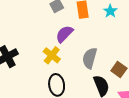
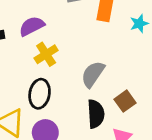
purple semicircle: (64, 34) -> (32, 26), moved

